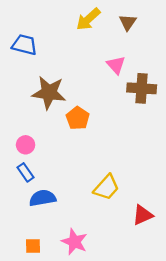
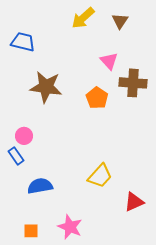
orange pentagon: (78, 118) -> (97, 98), moved
blue rectangle: (26, 172) -> (16, 156), moved

